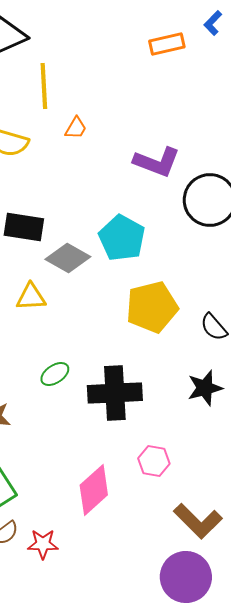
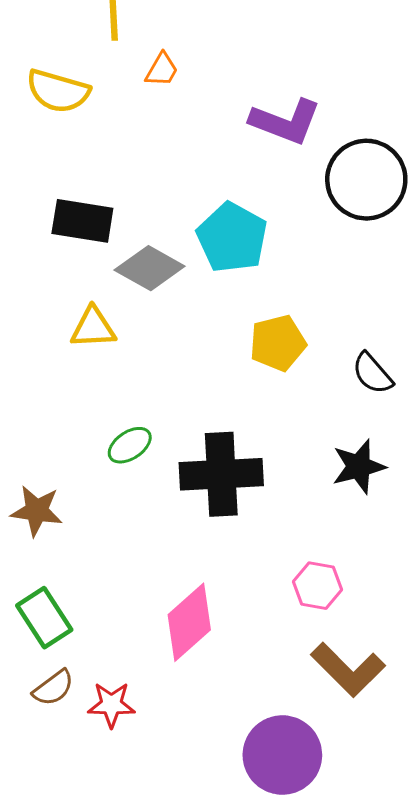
yellow pentagon: (152, 307) -> (278, 343), size x0.7
pink hexagon: (154, 461) -> (317, 586), moved
purple circle: (186, 577) -> (282, 755), moved

